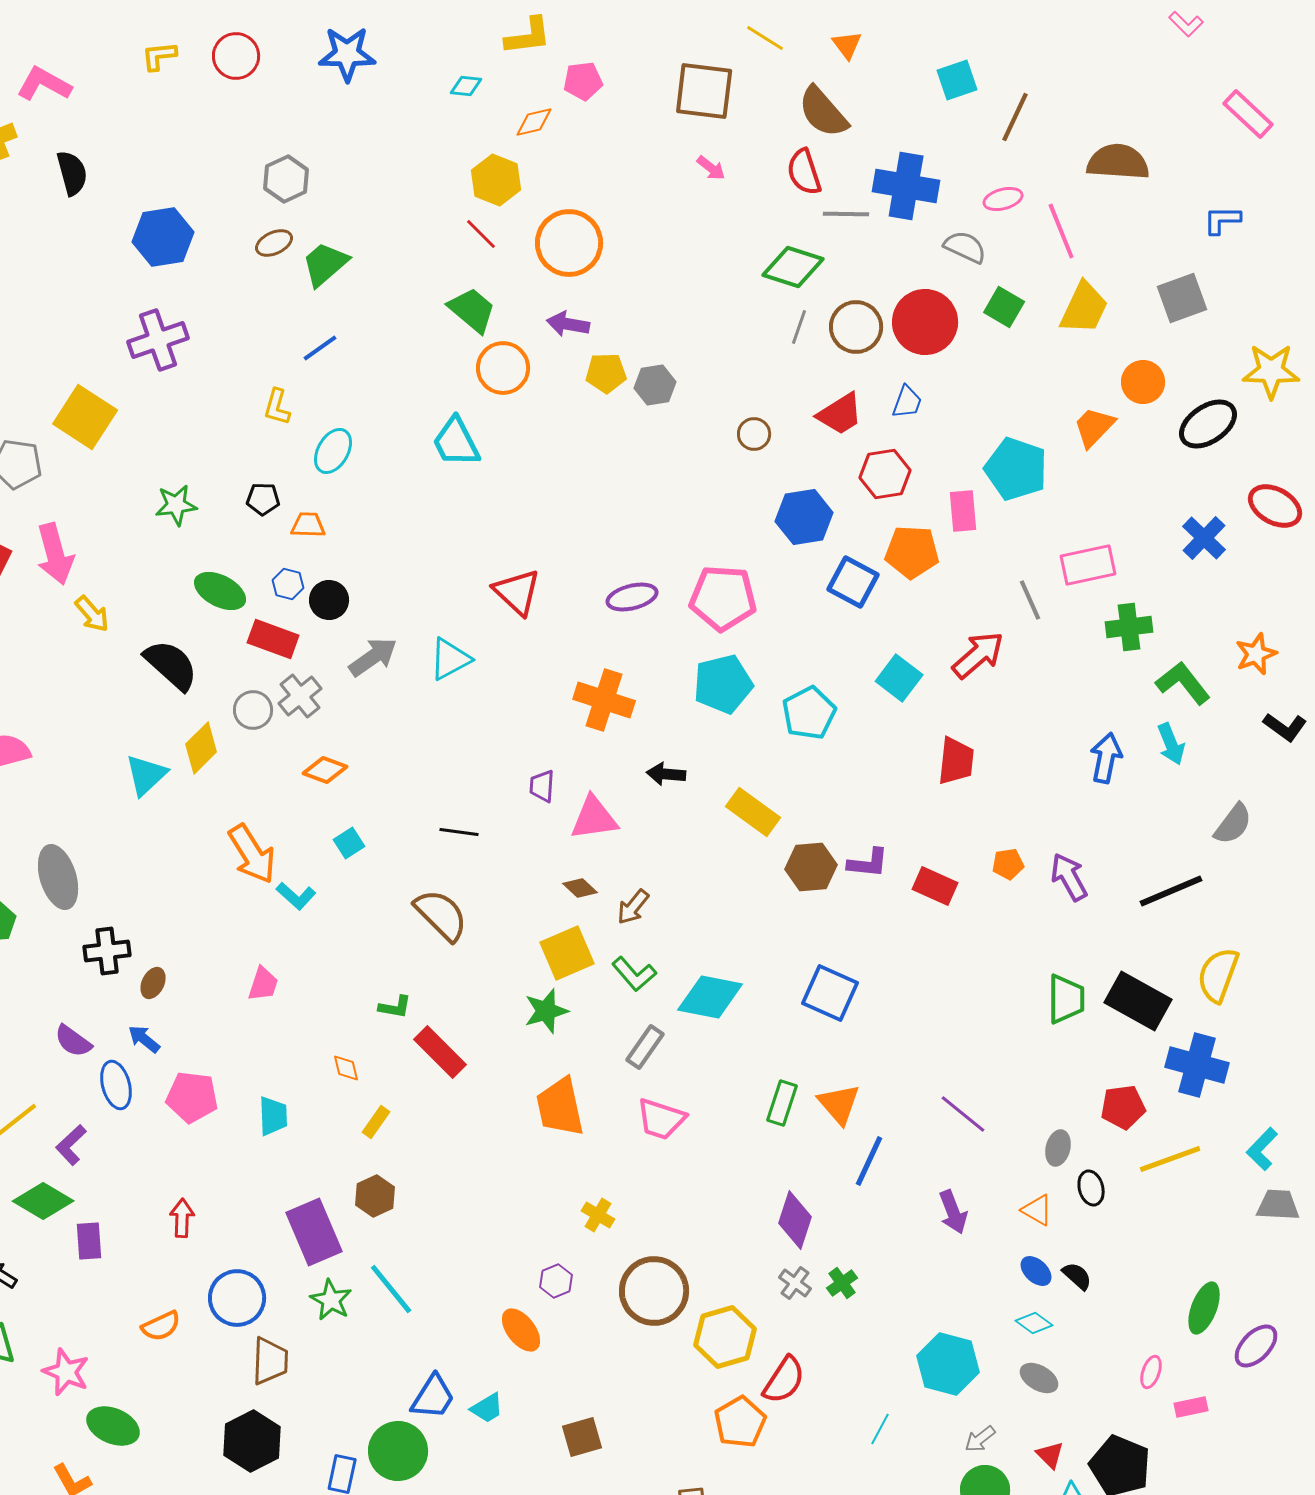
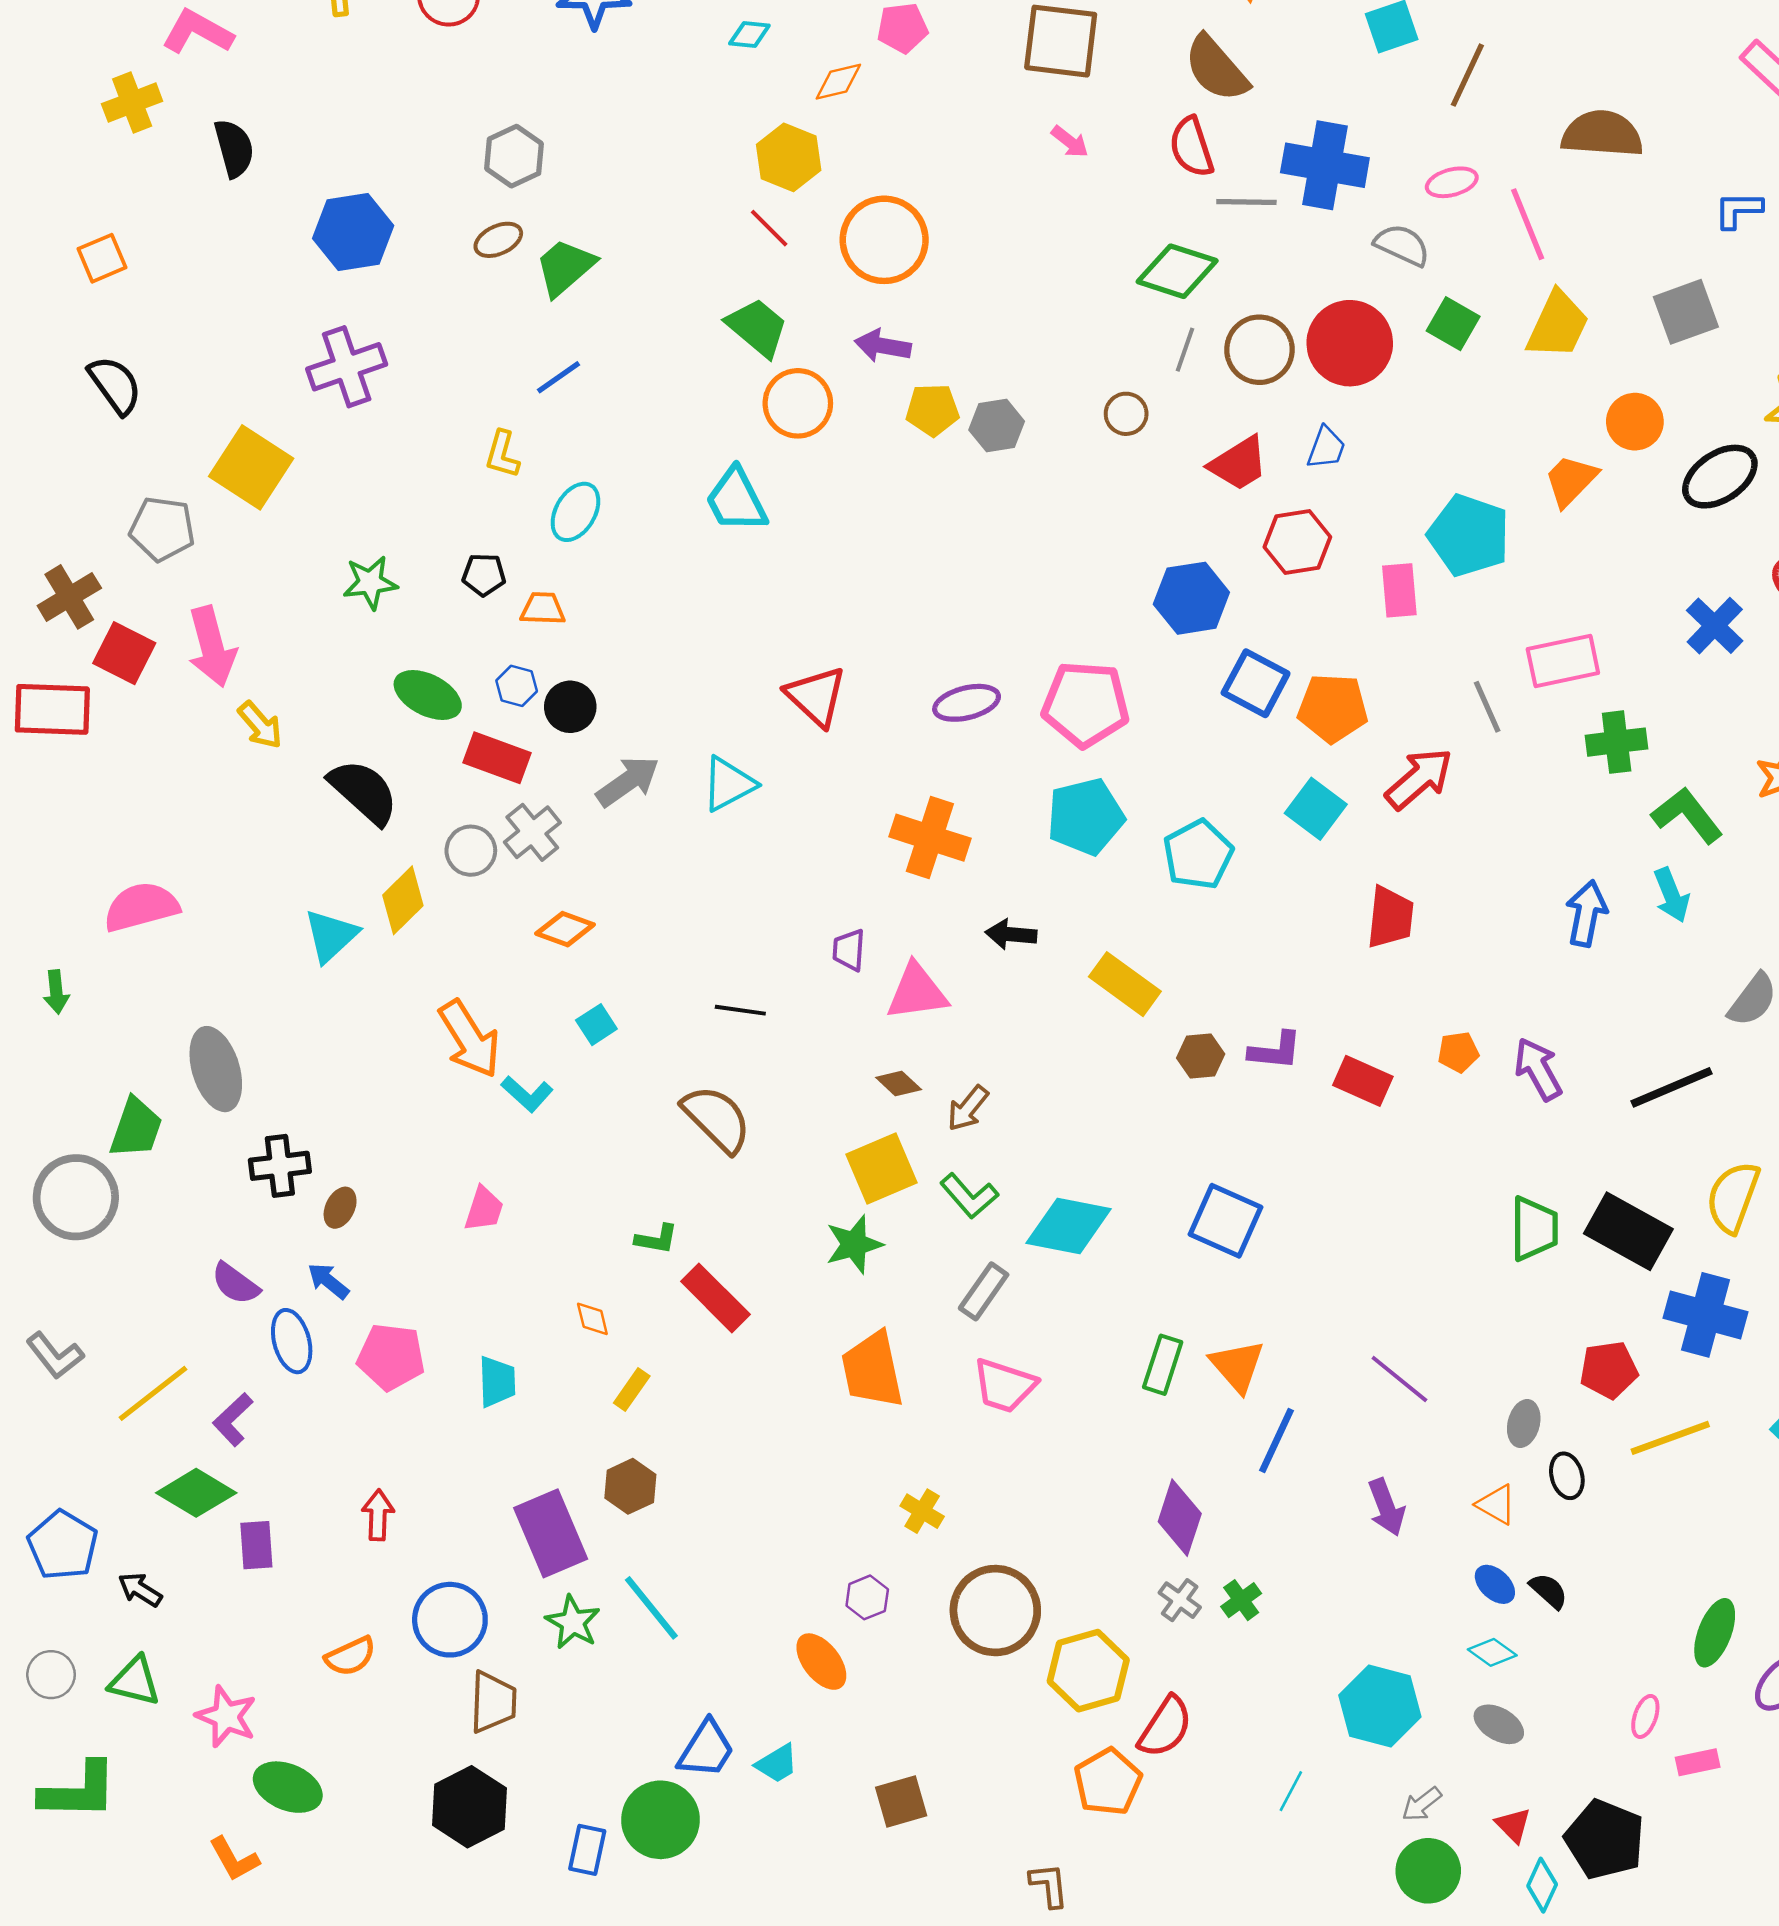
brown circle: (754, 434) -> (1126, 414), moved
orange pentagon: (912, 552) -> (1333, 708), moved
brown hexagon: (811, 867) -> (1201, 1056), size x0.7

